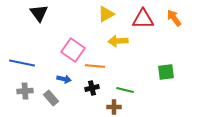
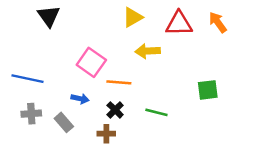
black cross: (92, 88) -> (115, 110), turned -32
brown cross: (114, 107) -> (106, 134), moved

